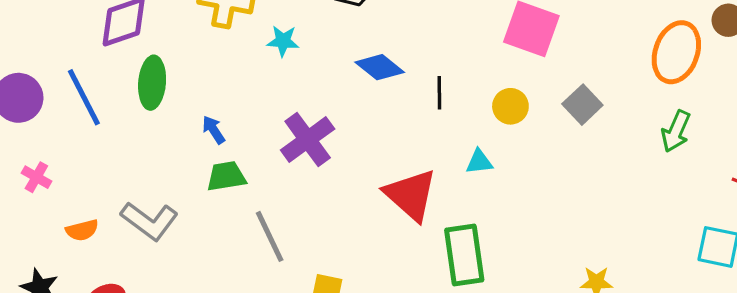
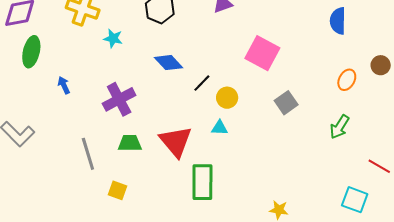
orange ellipse: (676, 52) -> (347, 80), size x0.6
black line: (439, 93) -> (202, 83), turned 36
yellow circle: (510, 106) -> (227, 98), moved
green trapezoid: (226, 176) -> (130, 143), moved

